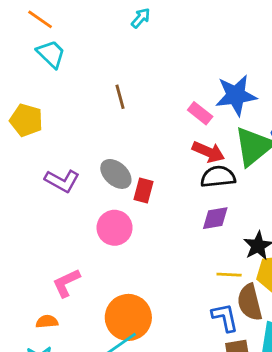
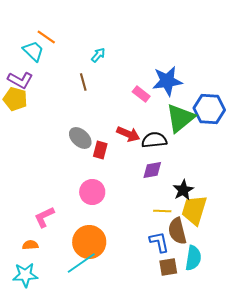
cyan arrow: (141, 18) -> (98, 55), moved
orange line: (40, 19) -> (46, 37), moved
red arrow: (208, 152) -> (128, 134), moved
purple L-shape: (62, 181) -> (20, 80), moved
pink circle: (115, 228) -> (92, 192), moved

